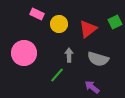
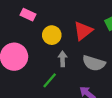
yellow circle: (59, 24) -> (52, 35), moved

